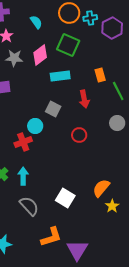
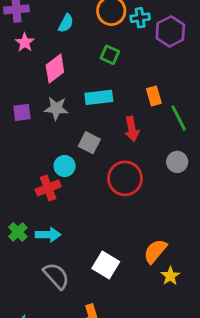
cyan semicircle: (36, 22) -> (66, 23), turned 64
green square: (68, 45) -> (110, 55), size x0.6
pink diamond: (40, 55) -> (55, 69), moved
gray star: (14, 58) -> (56, 108), moved
red circle: (79, 135) -> (125, 178), size x1.6
cyan arrow: (23, 176) -> (48, 235), turned 90

